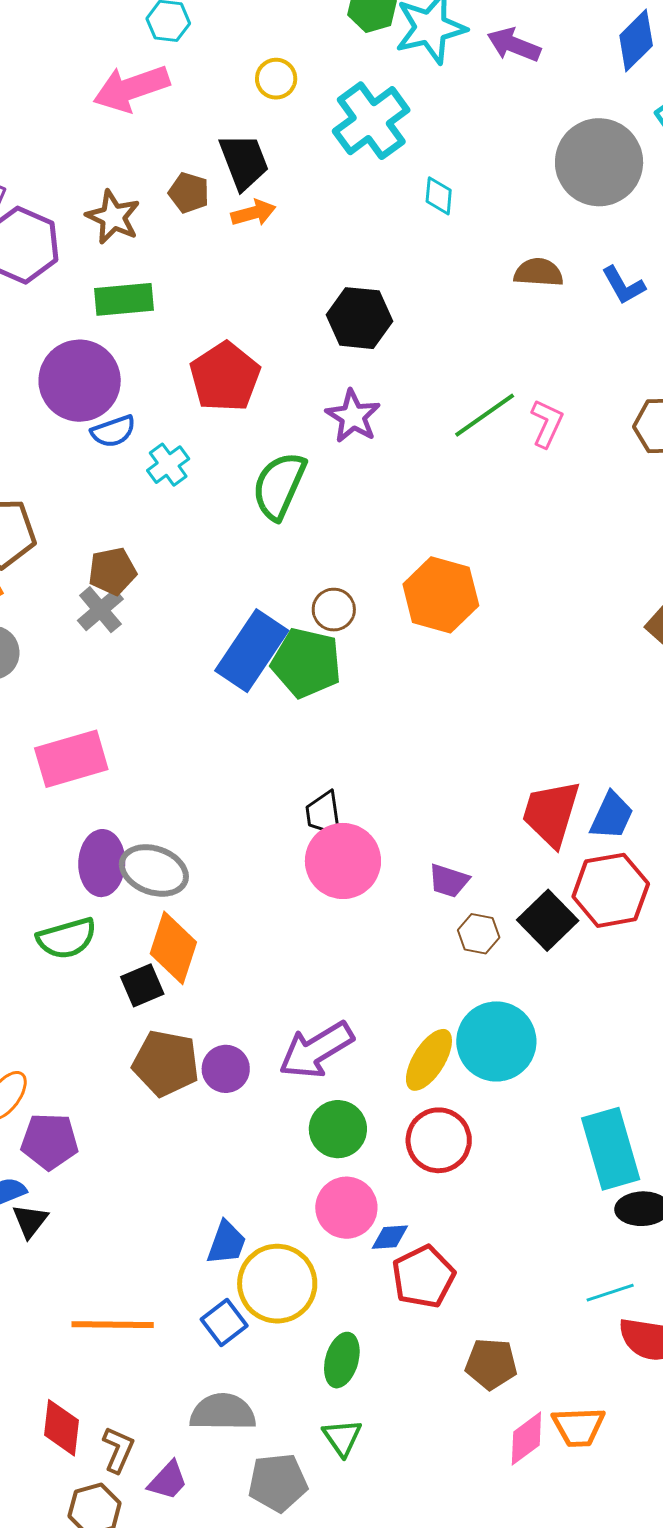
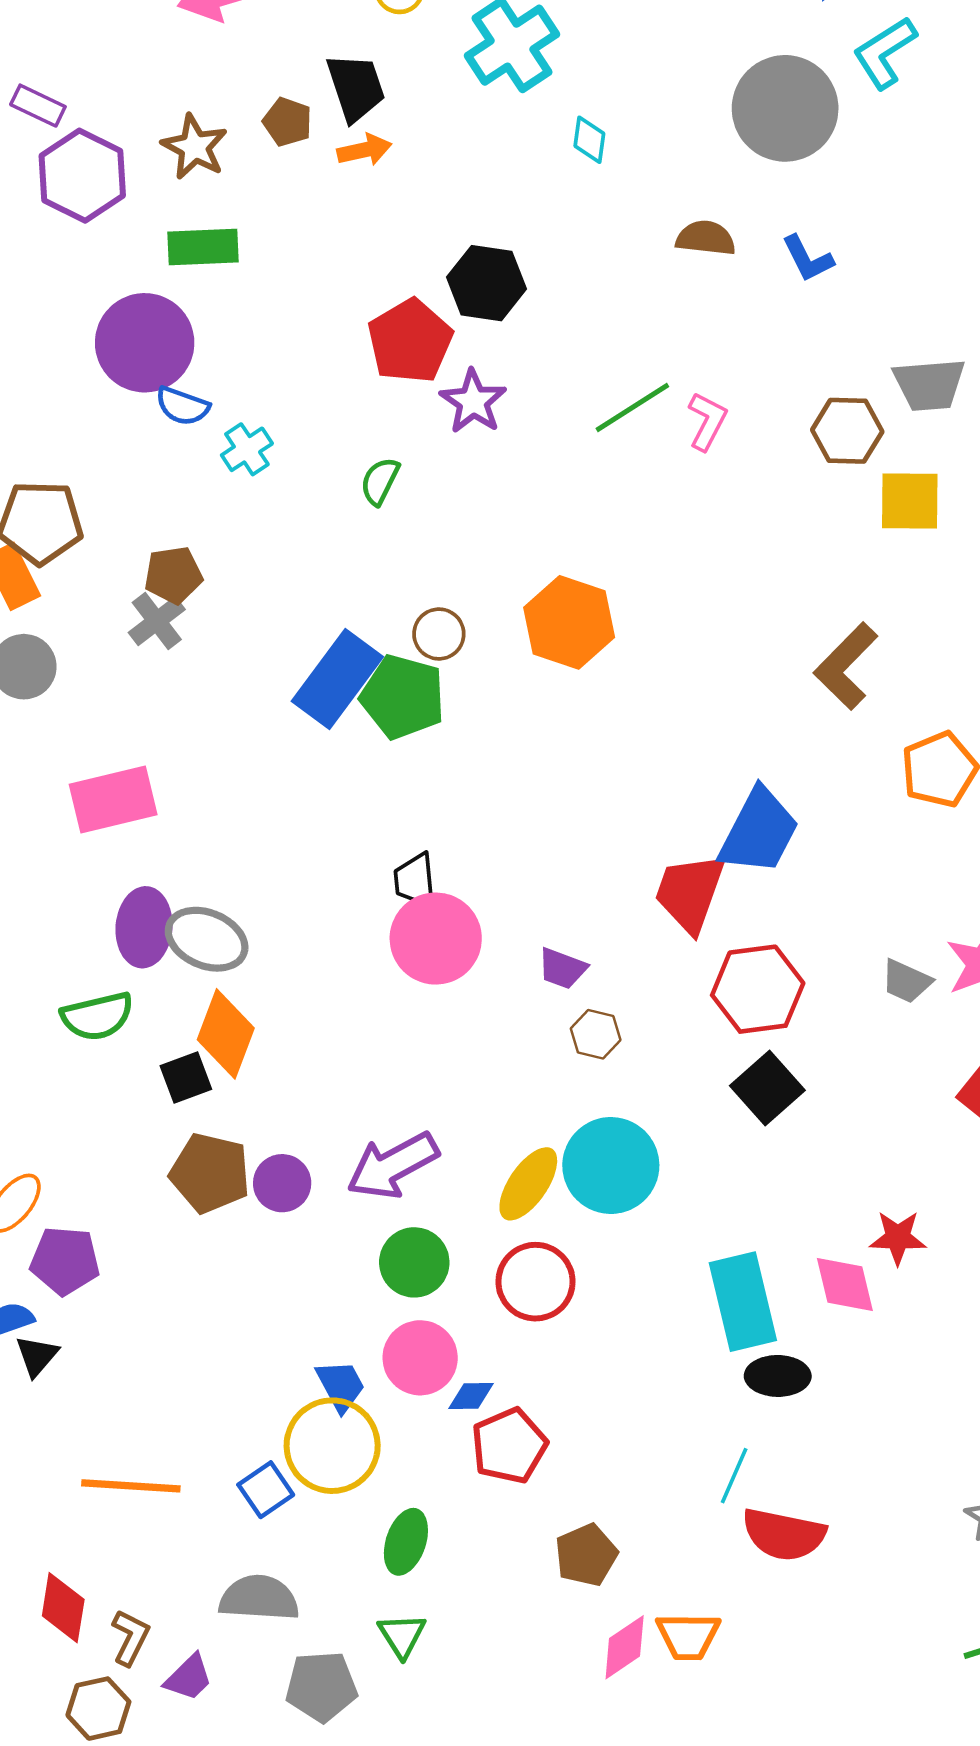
red pentagon: (225, 377) -> (410, 341), moved
blue semicircle: (113, 431) -> (182, 406), turned 36
green semicircle: (279, 486) -> (380, 481), size x0.6
blue trapezoid: (612, 816) -> (759, 831), moved, size x1.5
black square: (548, 920) -> (767, 1088), moved
blue trapezoid: (227, 1243) -> (341, 1386), moved, turned -51
cyan line: (610, 1293) -> (734, 1476), turned -51
brown pentagon: (491, 1364) -> (586, 1555), turned -30

